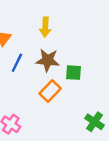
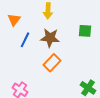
green square: (74, 73) -> (85, 31), moved

